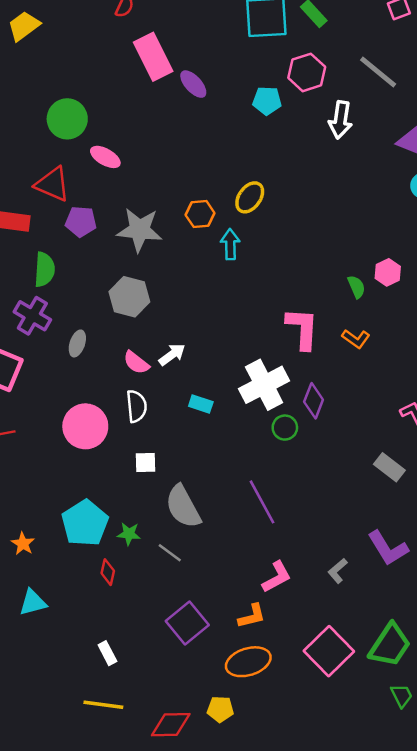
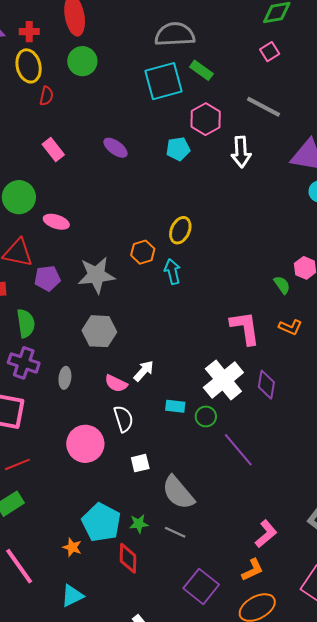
pink rectangle: (153, 57) -> (53, 150), moved, size x0.6
green circle: (285, 428) -> (206, 416), moved
purple line: (262, 502) -> (238, 450), moved
orange star: (23, 544) -> (72, 547), moved
red diamond: (108, 572) -> (128, 558), size x1.4

